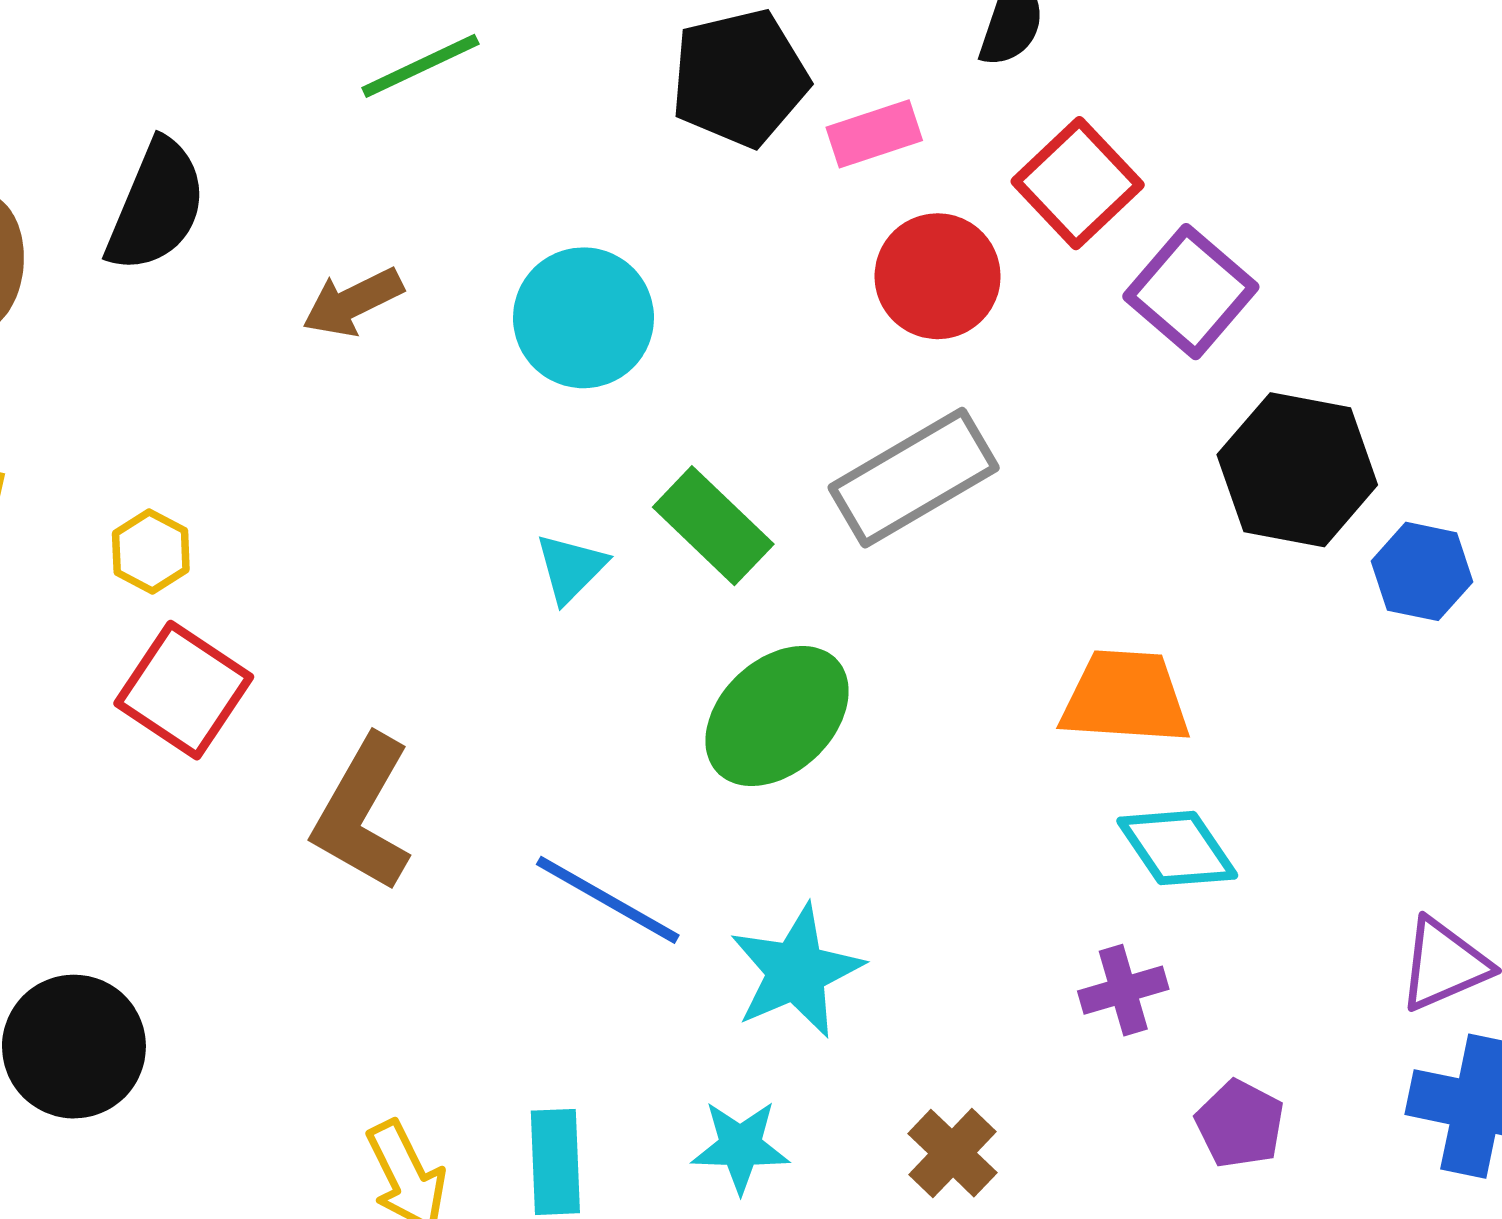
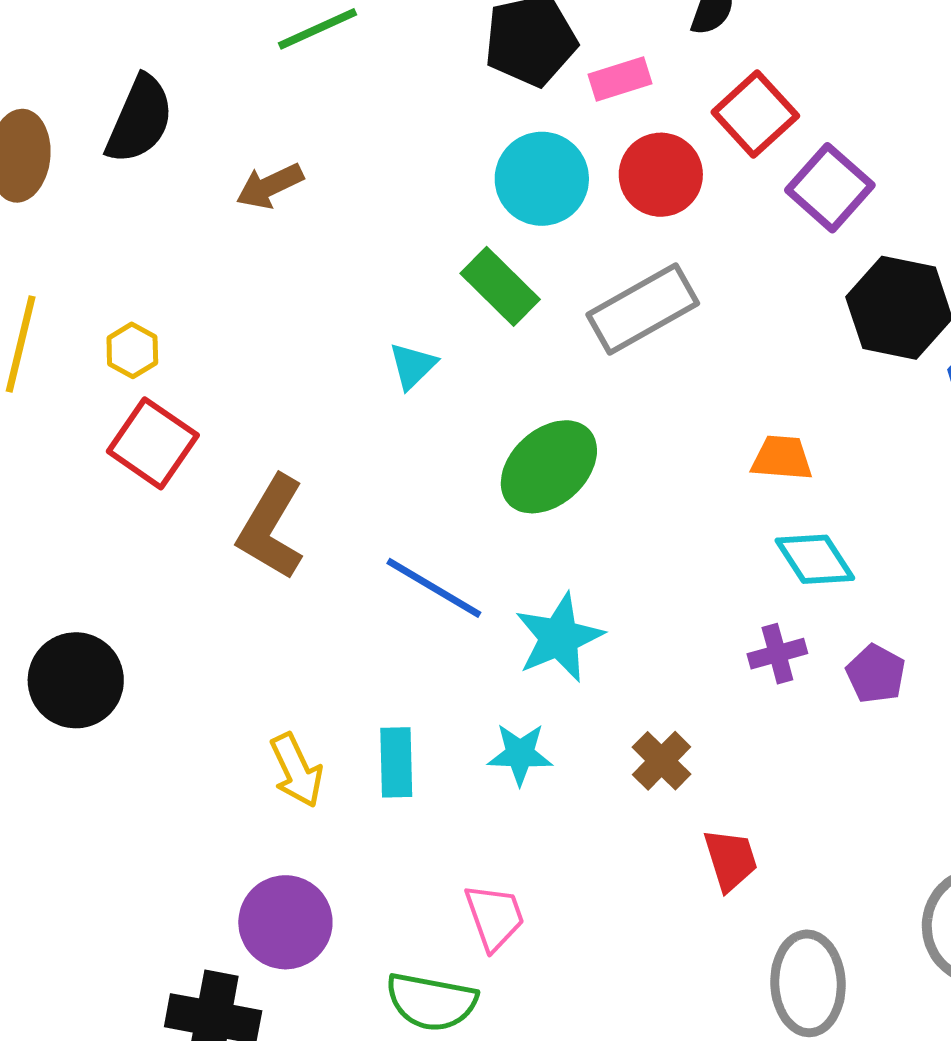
cyan circle: (583, 318) -> (542, 179), moved
green rectangle: (713, 526) -> (500, 286), moved
orange trapezoid: (1125, 697) -> (782, 458), size x0.7
purple pentagon: (1240, 1124) -> (876, 674), moved

